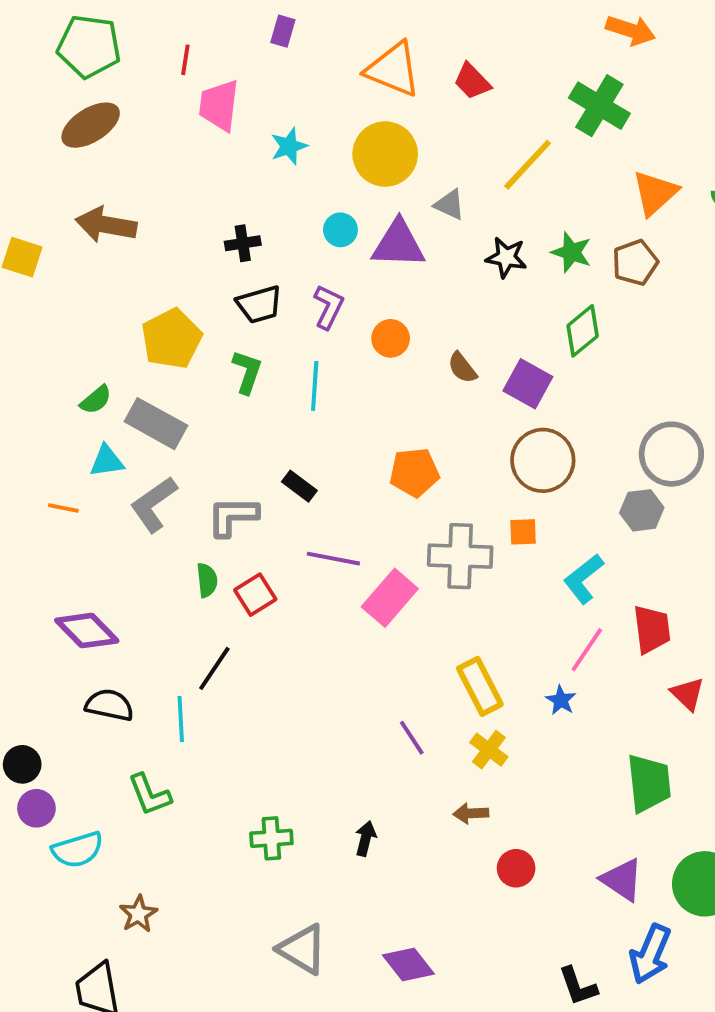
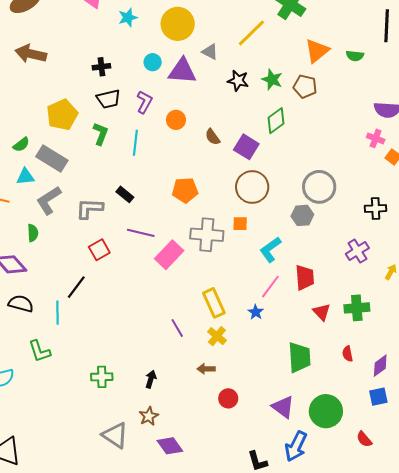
brown pentagon: (635, 263) -> (305, 86), turned 30
green semicircle: (207, 580) -> (33, 233), moved
brown star: (138, 914) -> (149, 416), moved

